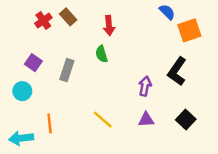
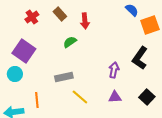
brown rectangle: (68, 17) -> (60, 14), moved
green semicircle: (102, 54) -> (70, 42), moved, turned 72
purple square: (33, 63) -> (24, 51), size x1.6
gray rectangle: (67, 70) -> (64, 77), moved, turned 60

